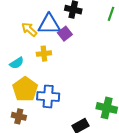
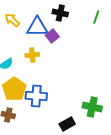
yellow arrow: (29, 29) -> (12, 20), moved

